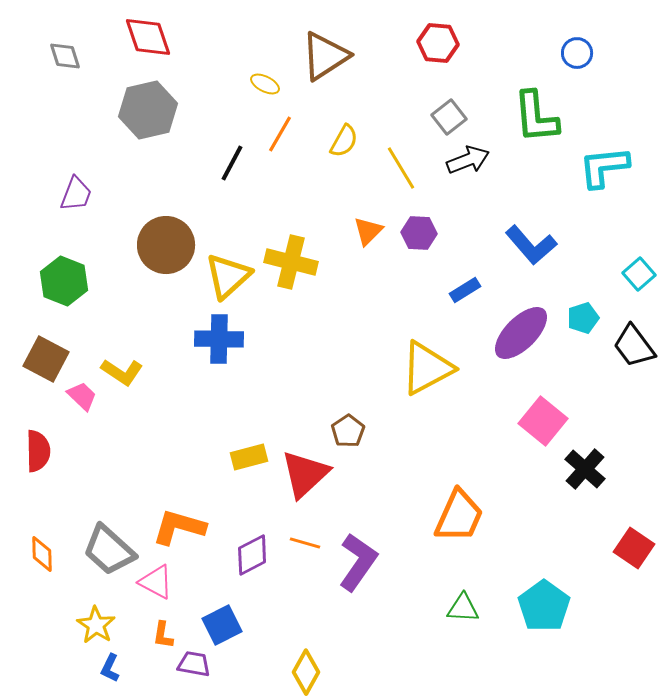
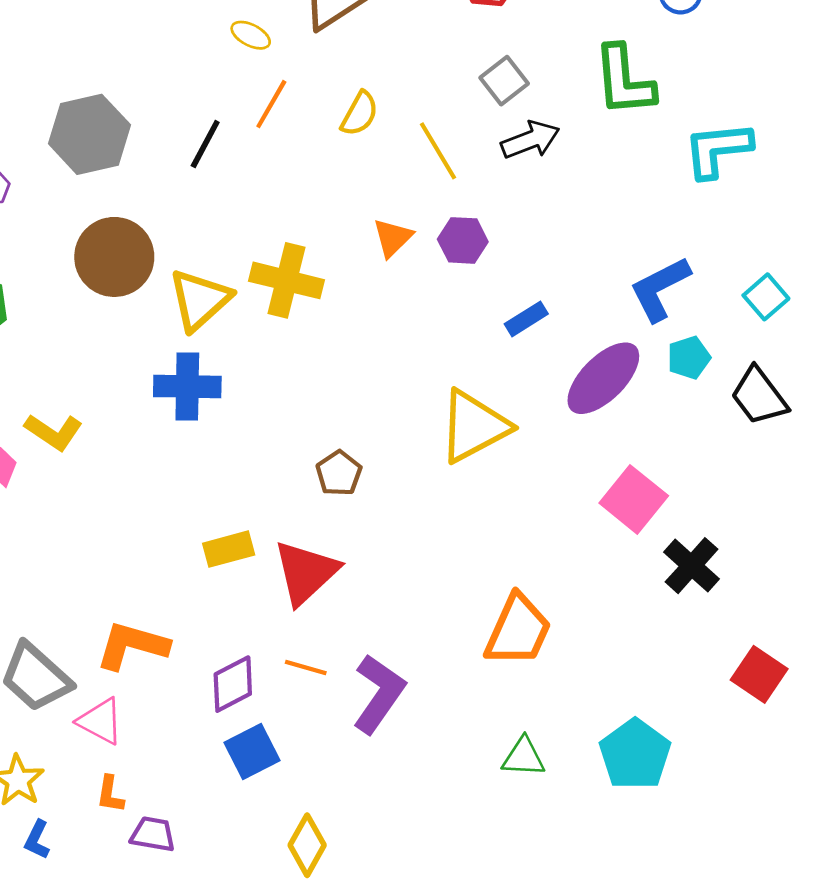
gray hexagon: (148, 110) -> (89, 134), moved
blue L-shape: (531, 245) -> (660, 289), moved, turned 104
brown pentagon: (348, 431) -> (339, 473), moved
blue square: (222, 625) -> (252, 752), moved

